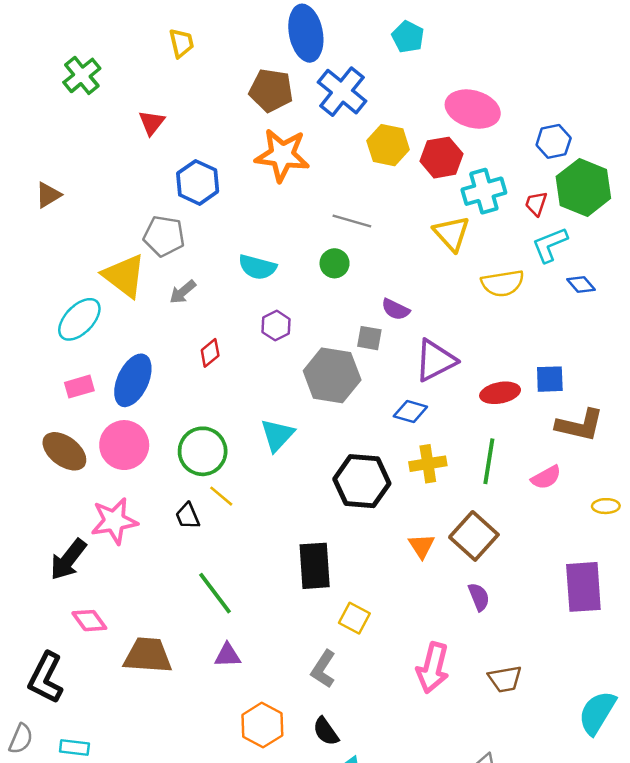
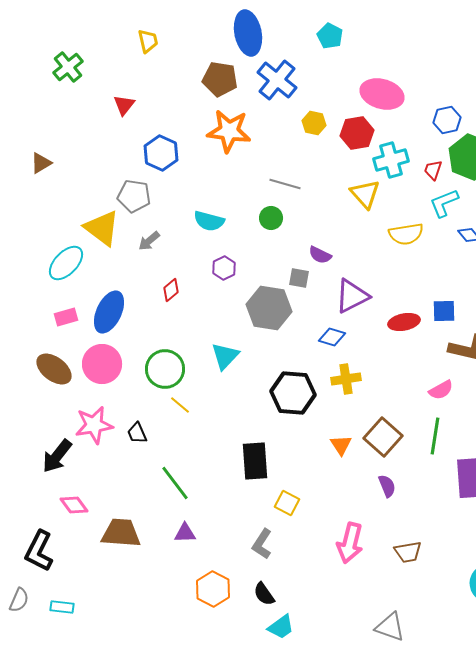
yellow hexagon: (388, 145) -> (314, 123), size x0.7
green line: (489, 461) -> (435, 436), moved
black trapezoid: (188, 516) -> (137, 433), moved

